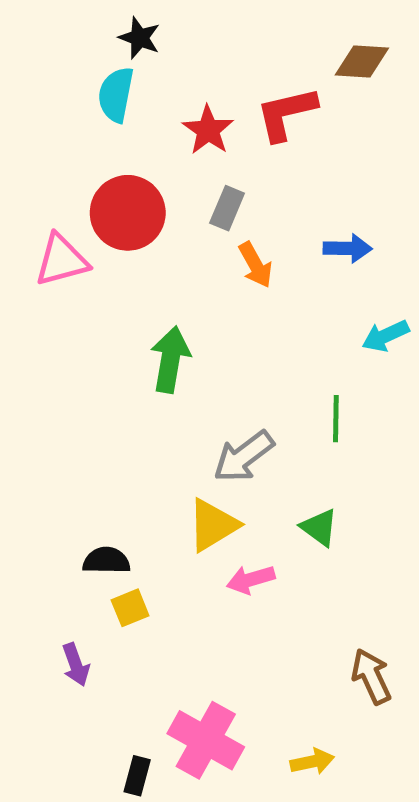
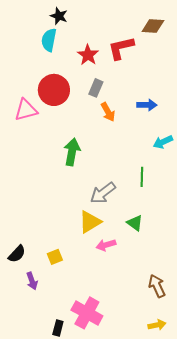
black semicircle: (106, 561) -> (17, 254), moved, turned 132
yellow arrow: (312, 762) -> (157, 325), moved

